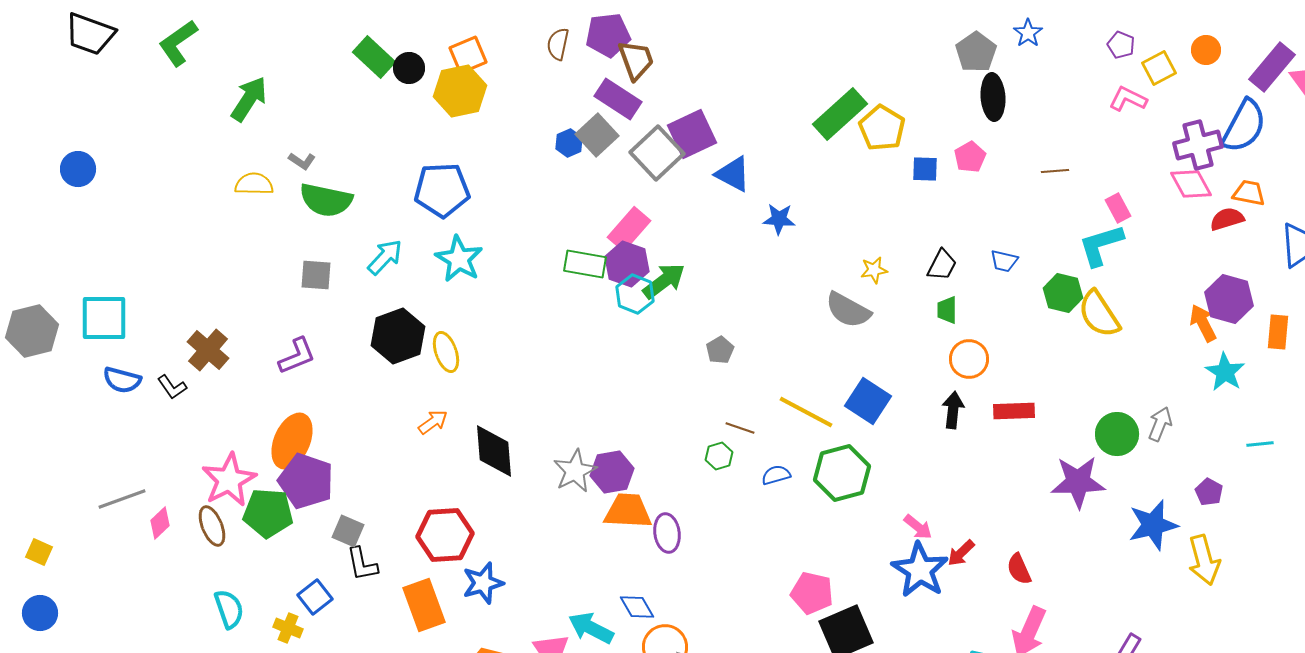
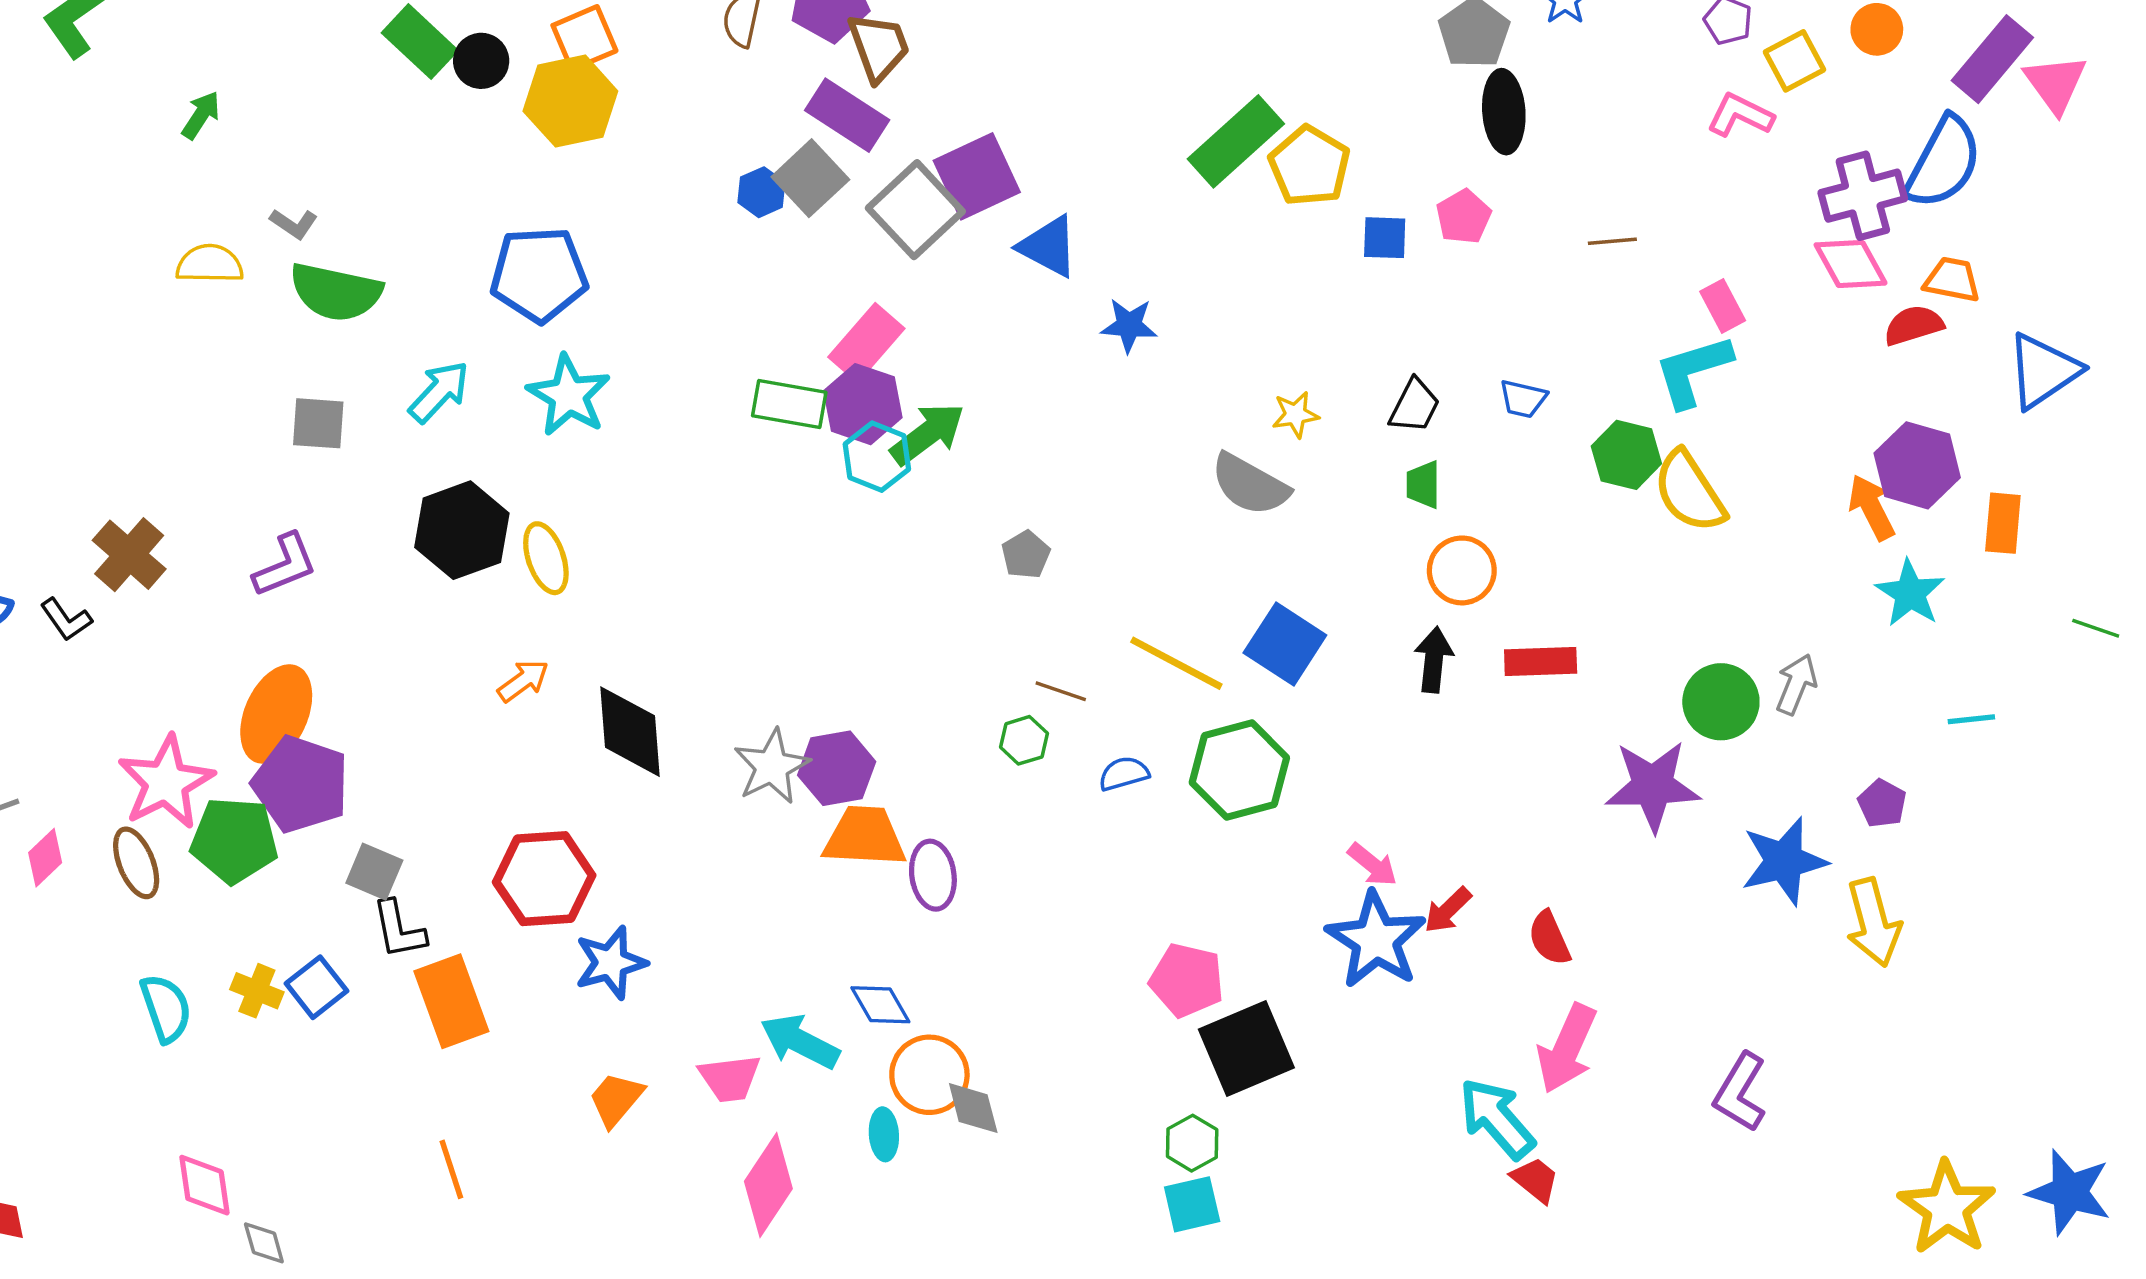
green arrow: (249, 99) -> (201, 115), size x0.6
orange rectangle: (424, 605) -> (451, 1001), moved
yellow cross: (288, 628) -> (257, 991), moved

